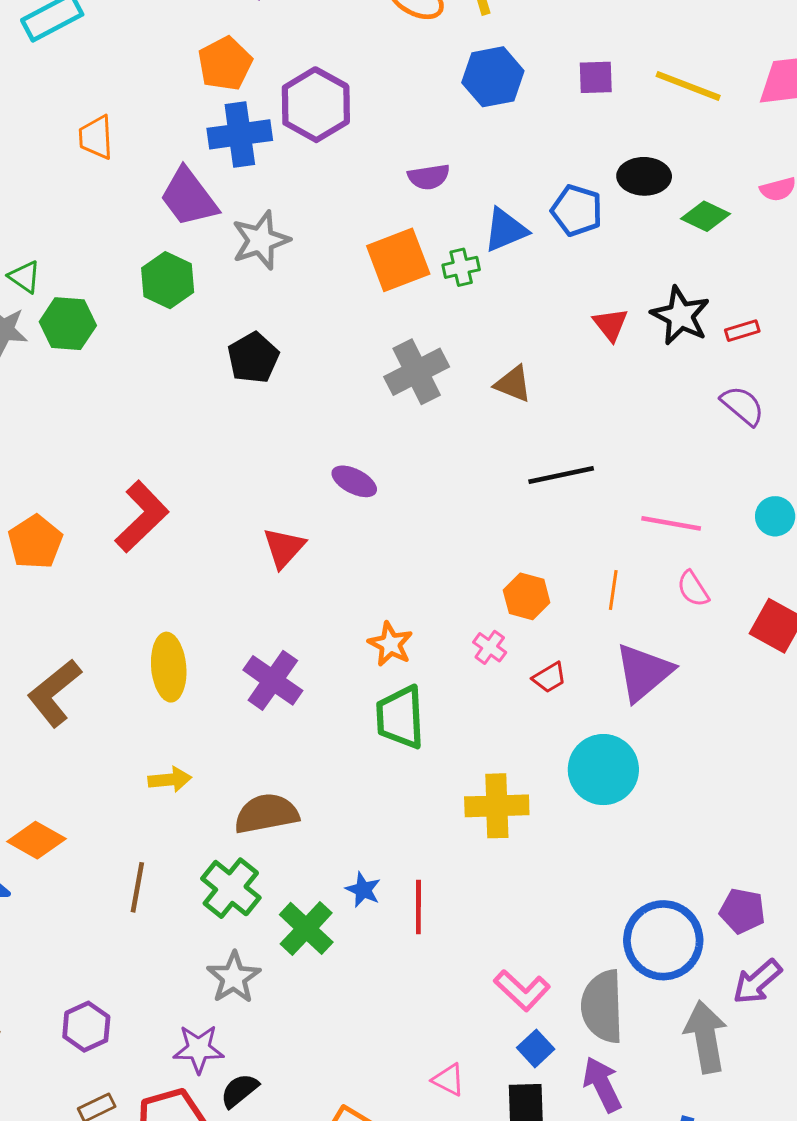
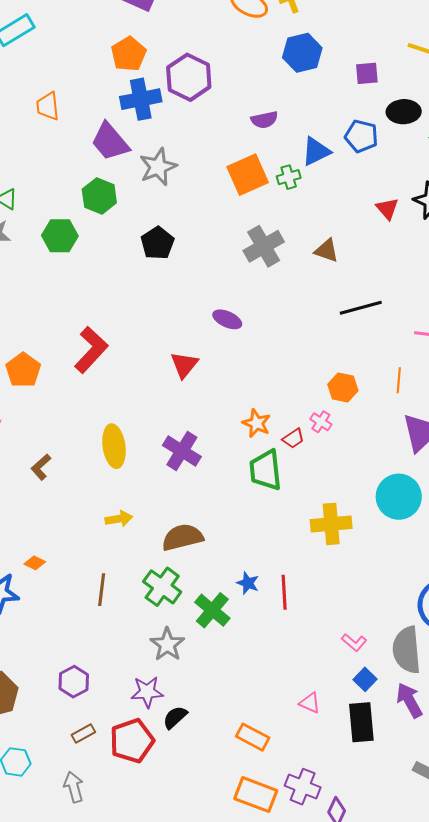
purple square: (596, 77) -> (367, 73), moved
green hexagon: (68, 324) -> (60, 236), moved
red trapezoid: (549, 678) -> (293, 438), moved
brown L-shape: (54, 693) -> (41, 467), size x0.6
orange diamond: (36, 840) -> (35, 563), size x0.6
pink L-shape: (522, 990) -> (354, 642), size x0.7

